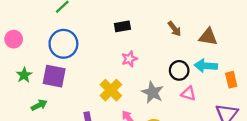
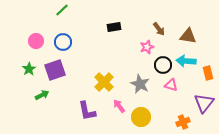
pink circle: (14, 39) -> (36, 41), moved
blue circle: (63, 44) -> (63, 42), size x0.7
pink star: (129, 59) -> (147, 47), moved
purple square: (54, 76) -> (55, 70), turned -30

